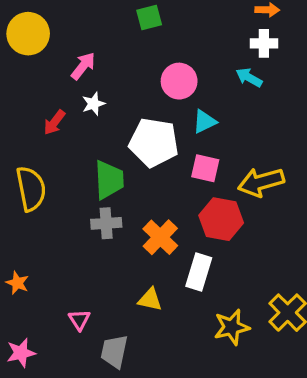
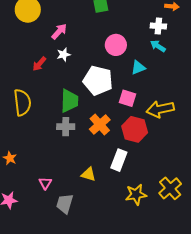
white cross: (264, 43) -> (158, 26), moved
cyan triangle: (204, 122) -> (138, 68), moved
orange cross: (160, 237) -> (100, 125), moved

